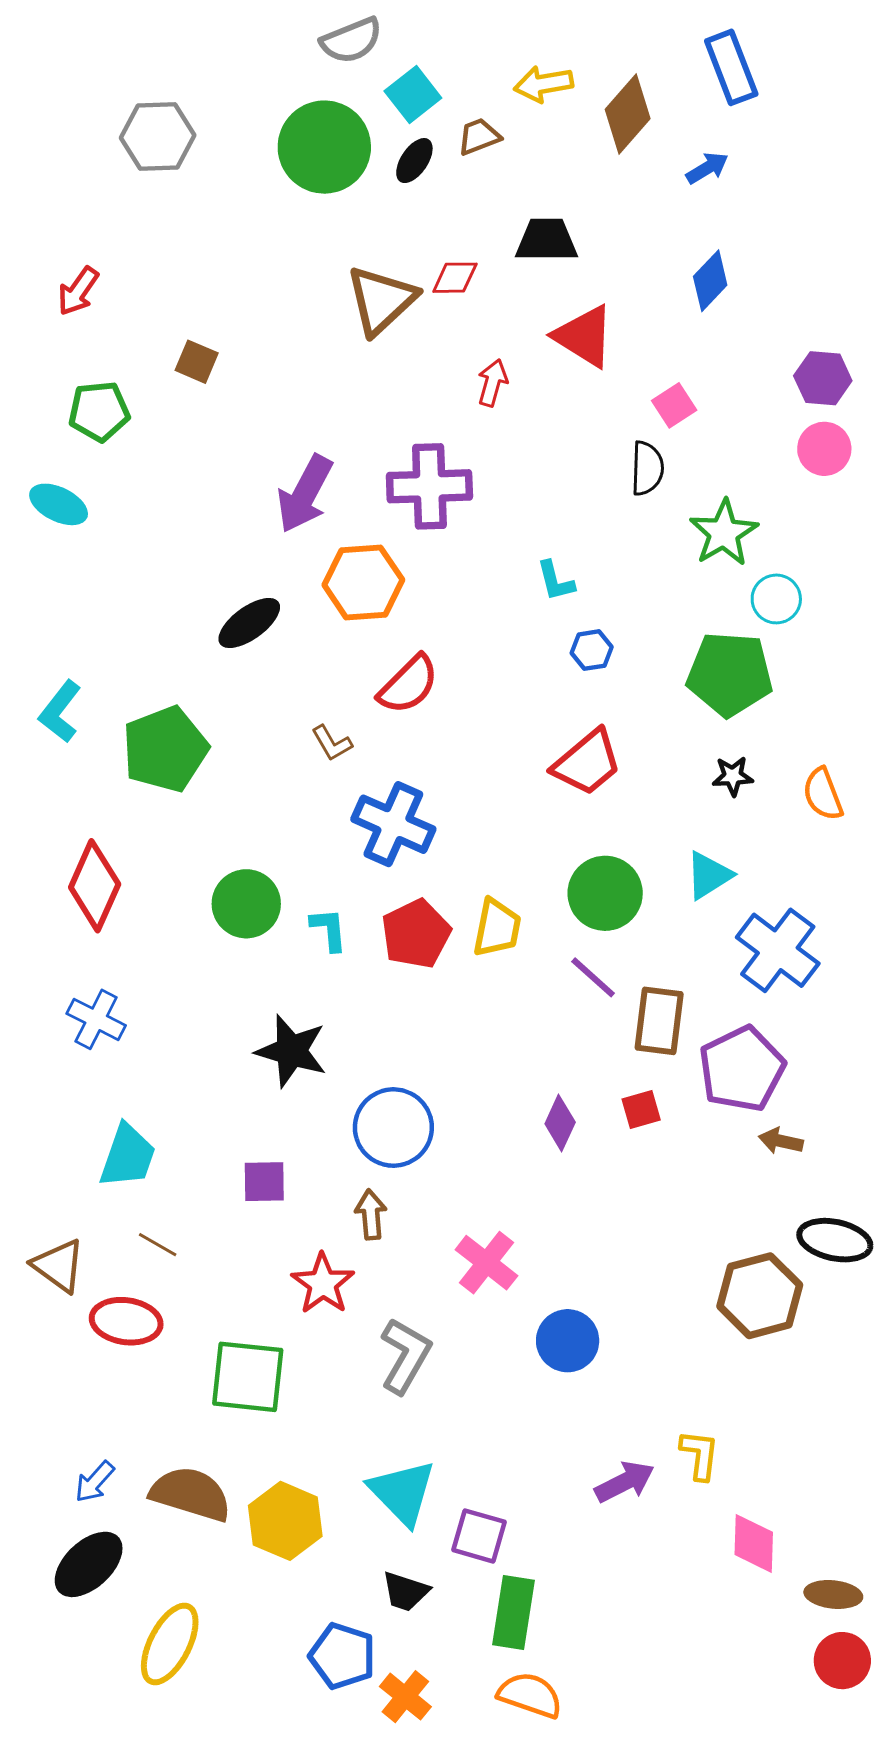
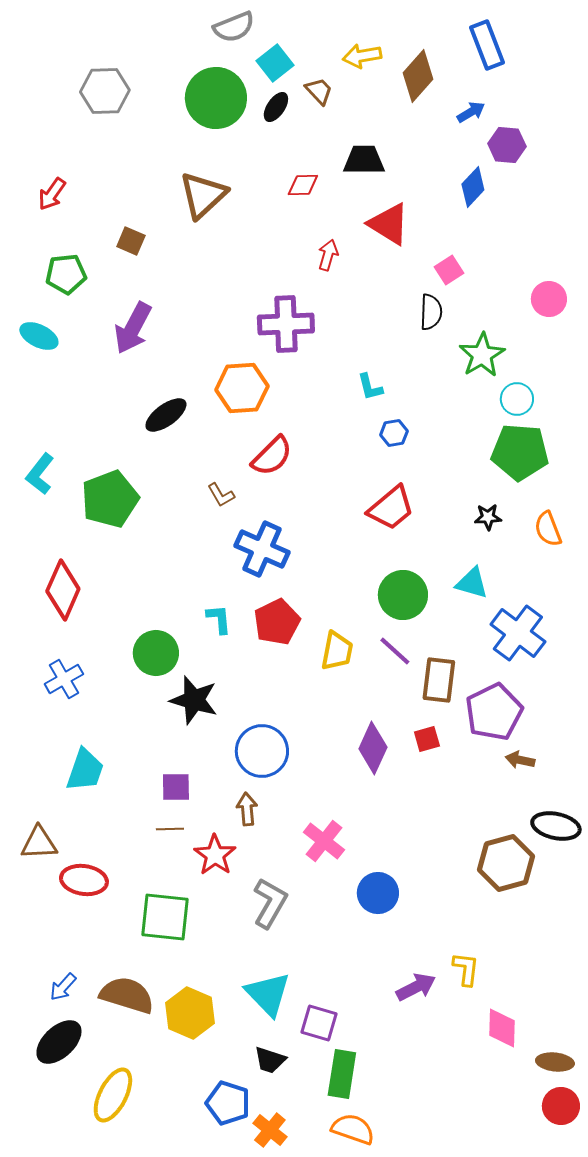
brown trapezoid: (479, 137) -> (319, 91), turned 68
brown triangle: (381, 300) -> (203, 195), moved
purple hexagon: (823, 378) -> (507, 145), moved
purple arrow: (305, 494) -> (133, 328), moved
green pentagon: (730, 674) -> (520, 452), moved
cyan triangle: (709, 875) -> (472, 583), turned 48
green circle: (246, 904) -> (156, 653), moved
yellow trapezoid: (497, 928) -> (337, 651), moved
blue cross: (96, 1019) -> (64, 679), turned 33
purple diamond: (560, 1123) -> (373, 748), size x1.4
brown line: (158, 1245) -> (170, 829), moved, turned -32
brown triangle: (59, 1266) -> (39, 843), turned -39

